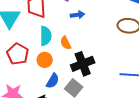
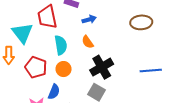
orange semicircle: (66, 43) -> (88, 42), moved
blue semicircle: (53, 81) -> (54, 92), moved

